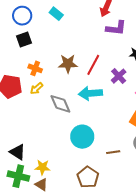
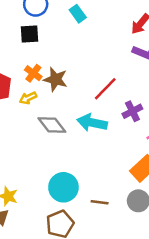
brown star: (68, 64) -> (55, 79), moved
gray diamond: (60, 104) -> (52, 125), turned -30
cyan circle: (82, 137) -> (63, 187), moved

